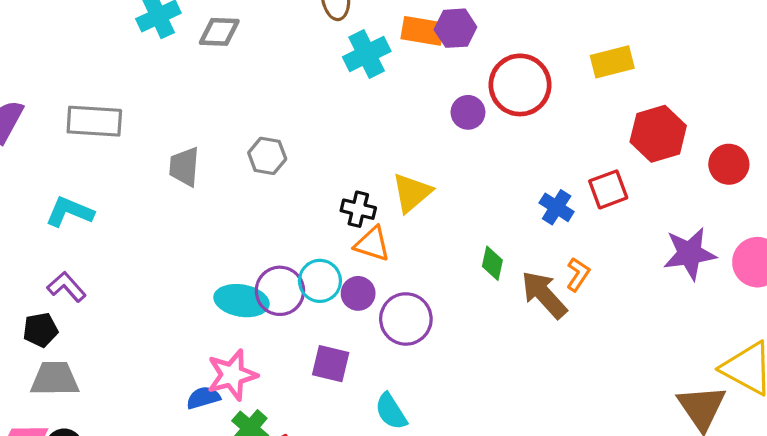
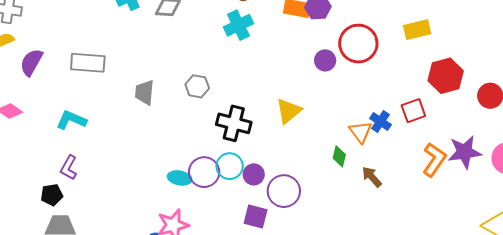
cyan cross: (367, 54) -> (238, 25), moved
black cross: (358, 209) -> (234, 123), moved, size x1.6
orange triangle: (372, 244) -> (361, 132), moved, turned 35
orange L-shape: (578, 274) -> (434, 160), moved, size x1.6
purple L-shape: (67, 287) -> (69, 168), turned -110
brown arrow: (544, 295) -> (372, 177), size x0.7
cyan ellipse: (241, 301) -> (180, 178), size x0.7
purple square: (331, 364) -> (256, 216), moved

